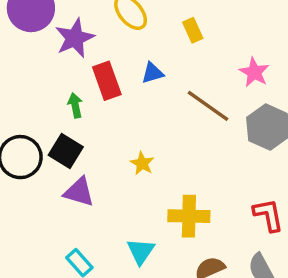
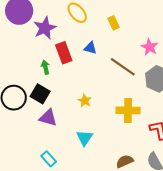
blue triangle: (152, 73) -> (90, 48), turned 32
yellow cross: (189, 216) -> (128, 110), moved
cyan triangle: (141, 251) -> (85, 138), moved

